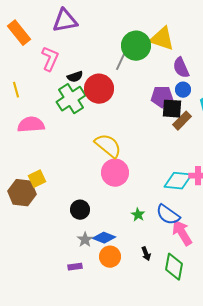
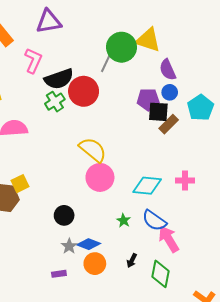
black semicircle: (75, 77) -> (59, 79), size x1.8
green cross: (71, 99) -> (55, 102), size x0.7
cyan diamond: (178, 181) -> (147, 186), moved
black arrow: (146, 254) -> (132, 261), turned 48

